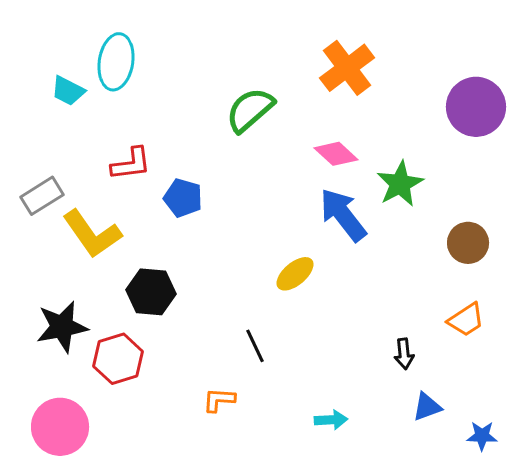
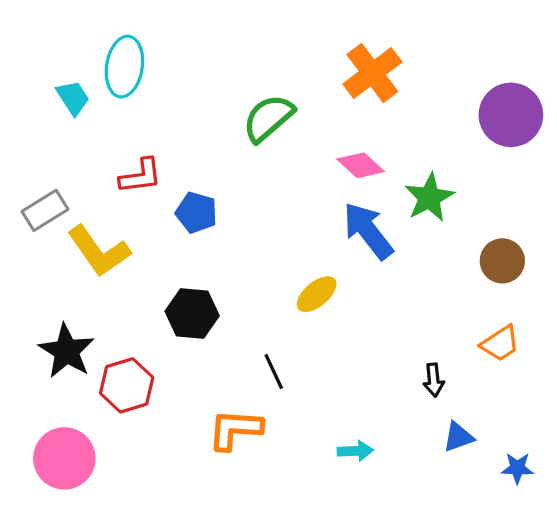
cyan trapezoid: (68, 91) -> (73, 98), turned -150
black hexagon: (151, 292) -> (192, 313), moved
black star: (62, 327) -> (66, 351), turned -30
orange L-shape: (219, 400) -> (235, 429), size x1.6

